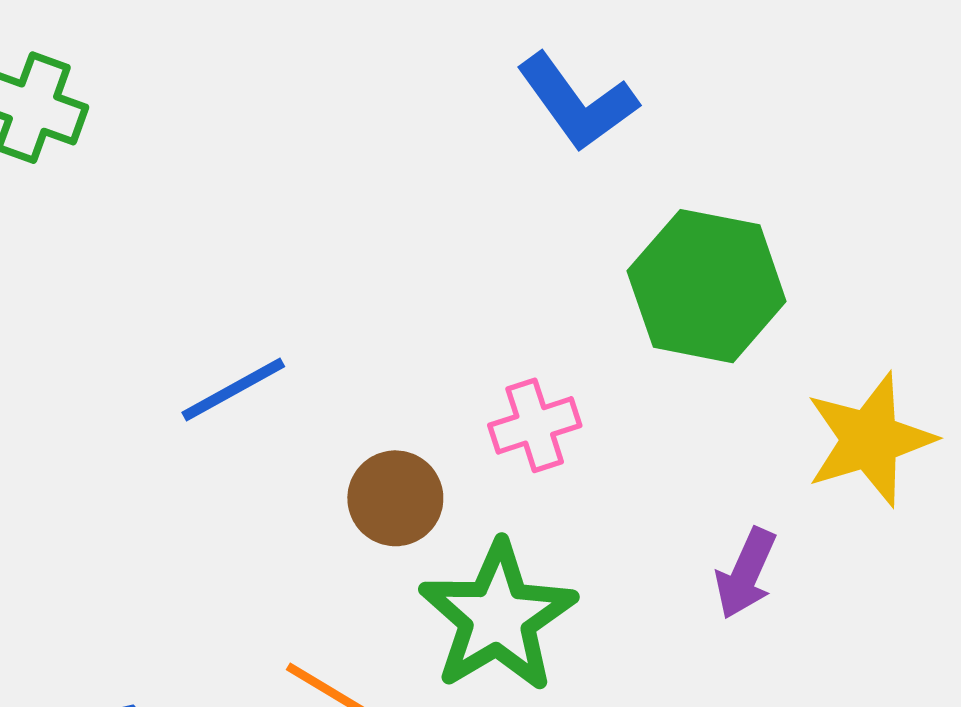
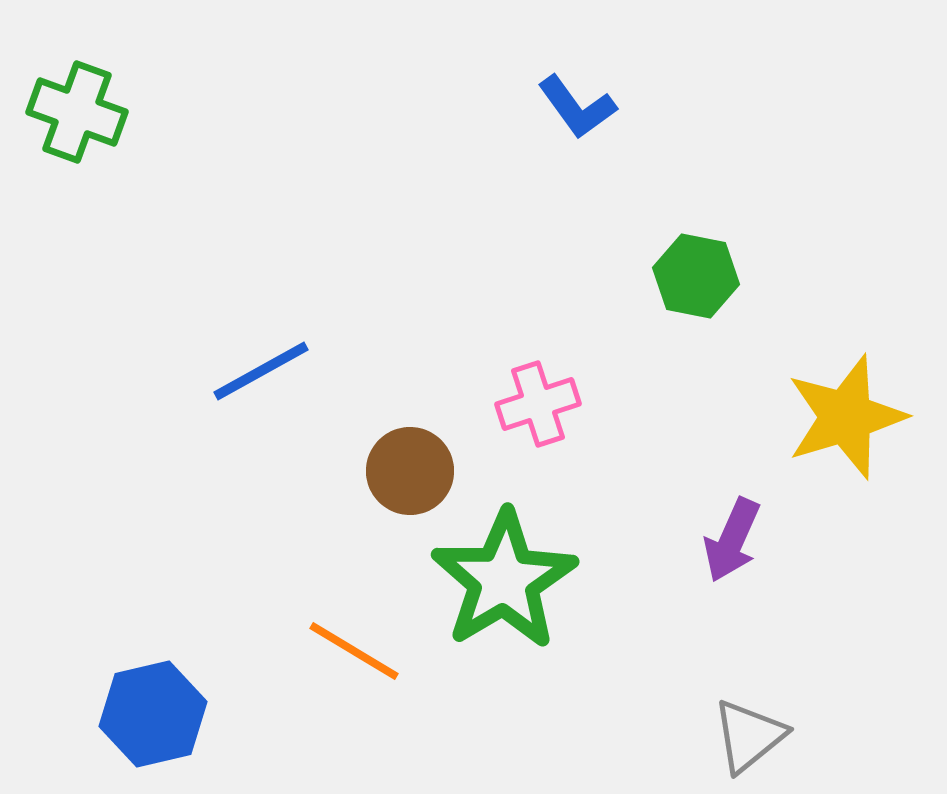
blue L-shape: (577, 102) -> (577, 107), size x0.7
green hexagon: (707, 286) -> (696, 276), size x0.6

